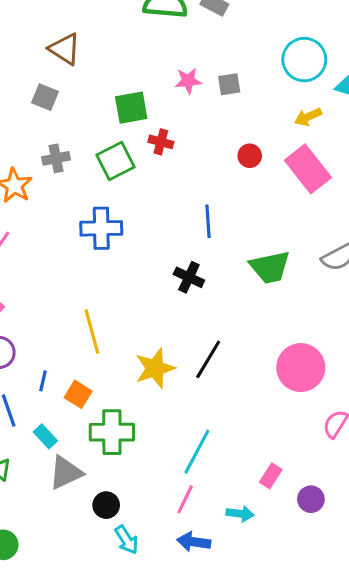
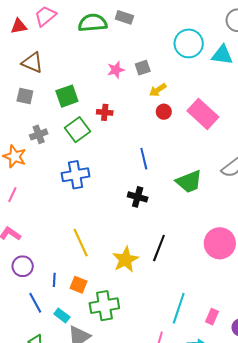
green square: (131, 108) -> (67, 96), moved
yellow arrow: (308, 117) -> (158, 90), moved
cyan line: (197, 452) -> (179, 308), moved

